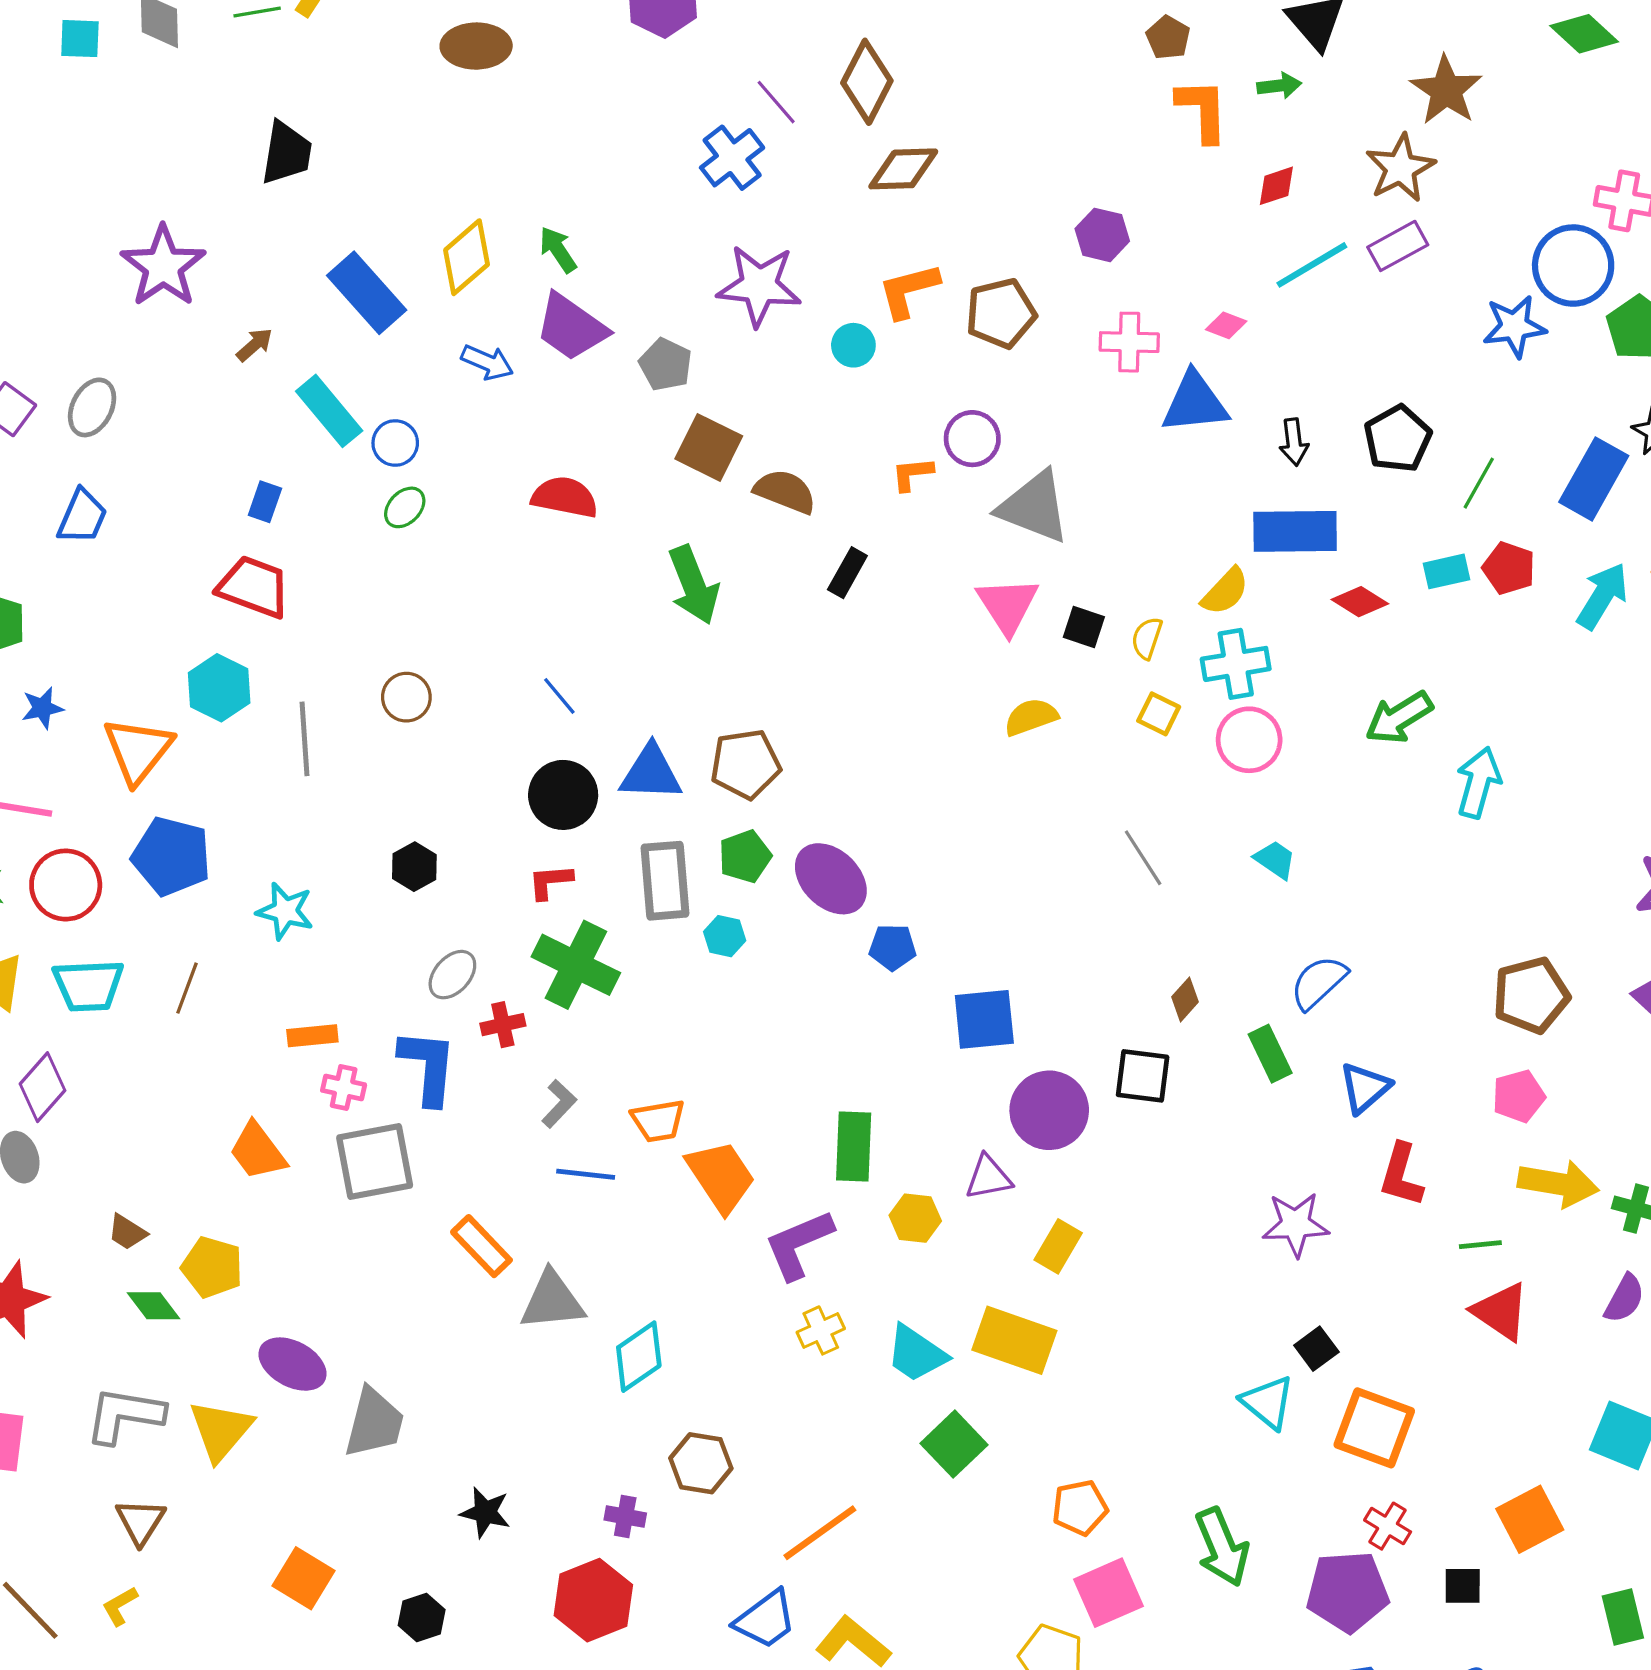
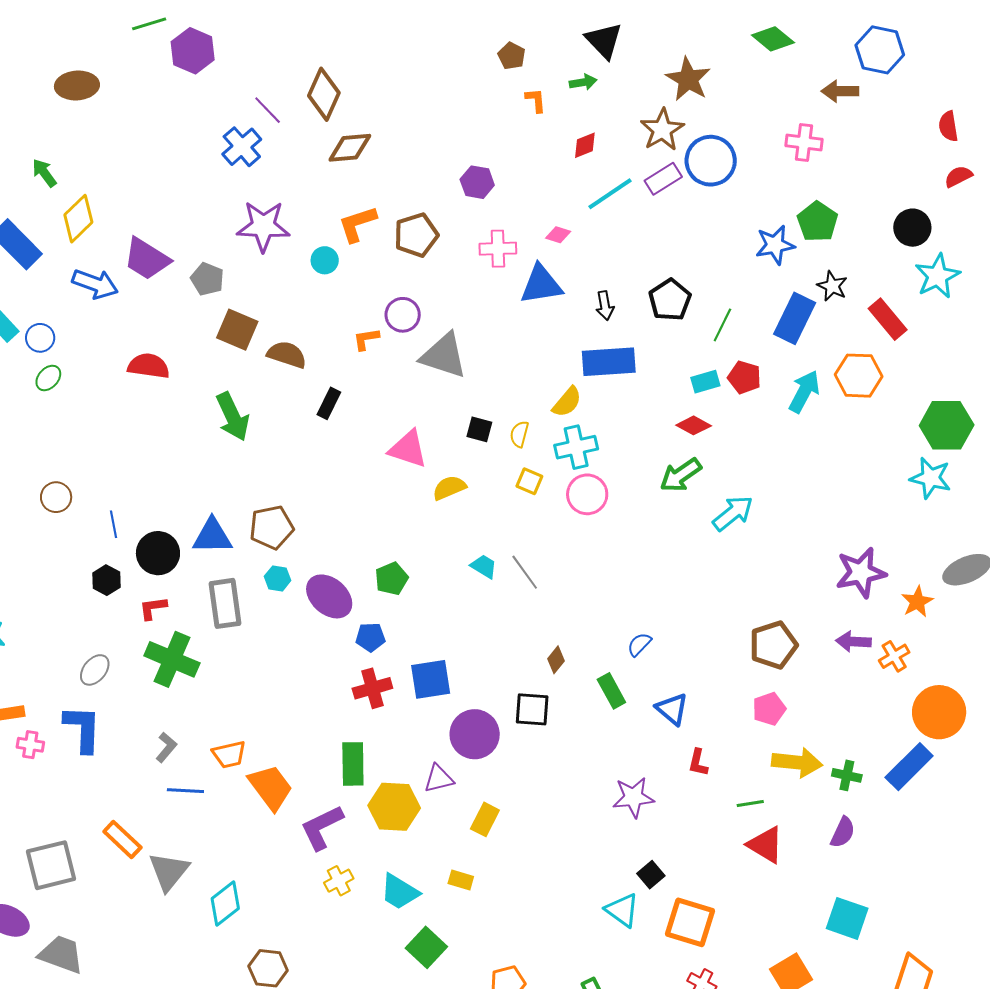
orange L-shape: (1202, 110) -> (536, 100), size x0.6
green arrow: (558, 250) -> (44, 173), moved
blue circle: (1573, 266) -> (711, 161), moved
blue star: (1514, 326) -> (775, 245), moved
blue arrow: (487, 362) -> (95, 284), size x1.4
red diamond: (1360, 602) -> (694, 425), moved
pink triangle: (1008, 605) -> (408, 449), moved, turned -36
blue line: (559, 696) -> (114, 524), moved, turned 32
cyan arrow: (1478, 783) -> (733, 513), turned 39
green pentagon: (745, 856) -> (392, 579), moved
cyan trapezoid: (1275, 860) -> (484, 566), moved
black hexagon: (414, 867) -> (106, 580), moved
cyan hexagon: (725, 936) -> (278, 578), moved
blue semicircle: (1318, 982) -> (639, 644), size x0.7
red cross: (503, 1025) -> (372, 688), moved, size x1.4
blue triangle: (1365, 1088) -> (672, 709), turned -36
gray square: (375, 1162) -> (51, 865), moved
red L-shape: (1401, 1175) -> (698, 763), size x0.7
yellow hexagon: (915, 1218) -> (394, 807), size x1.6
gray triangle: (552, 1301) -> (169, 871), turned -42
yellow rectangle: (1014, 1340) -> (461, 880), size x0.5
gray trapezoid: (374, 1423) -> (61, 954), turned -81

